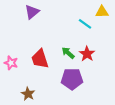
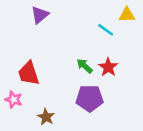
red trapezoid: (40, 59) -> (29, 73), moved
pink star: (11, 63) -> (14, 100), moved
brown star: (28, 94) -> (46, 117), moved

